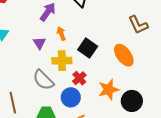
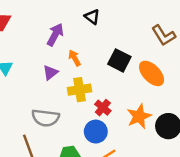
purple triangle: (40, 43) -> (50, 73), turned 32
black square: (88, 48) -> (119, 60), moved
gray semicircle: (43, 80) -> (46, 118), moved, turned -30

